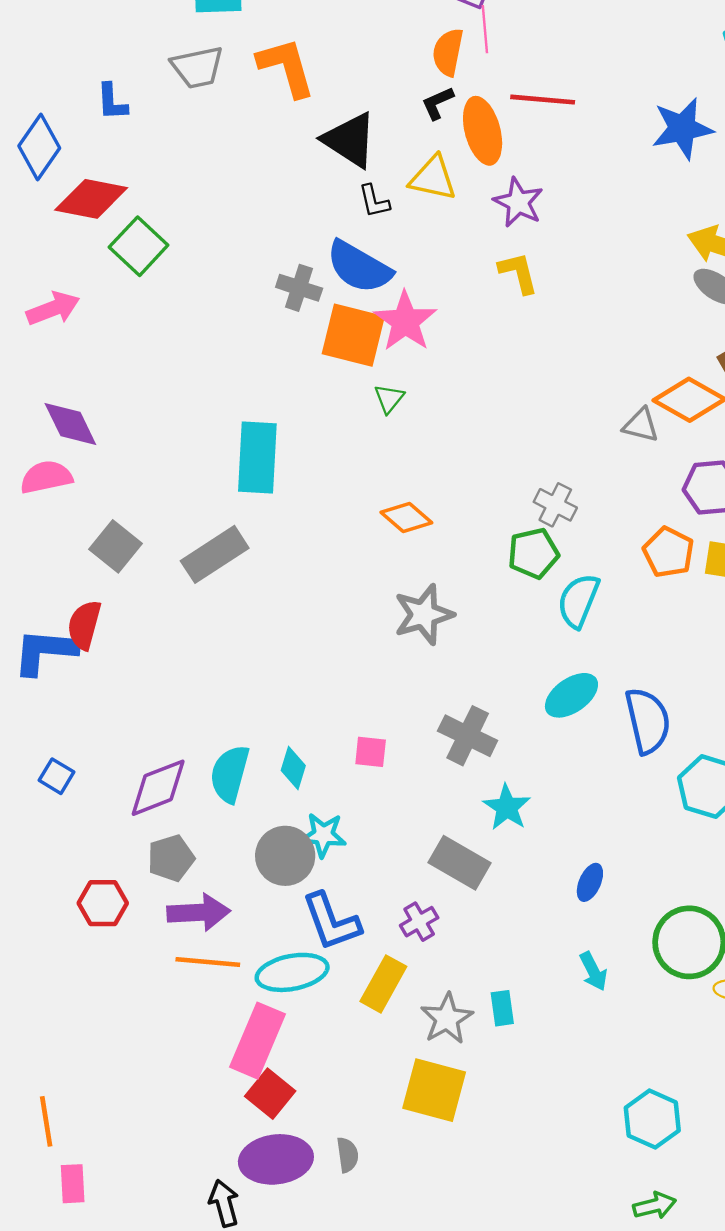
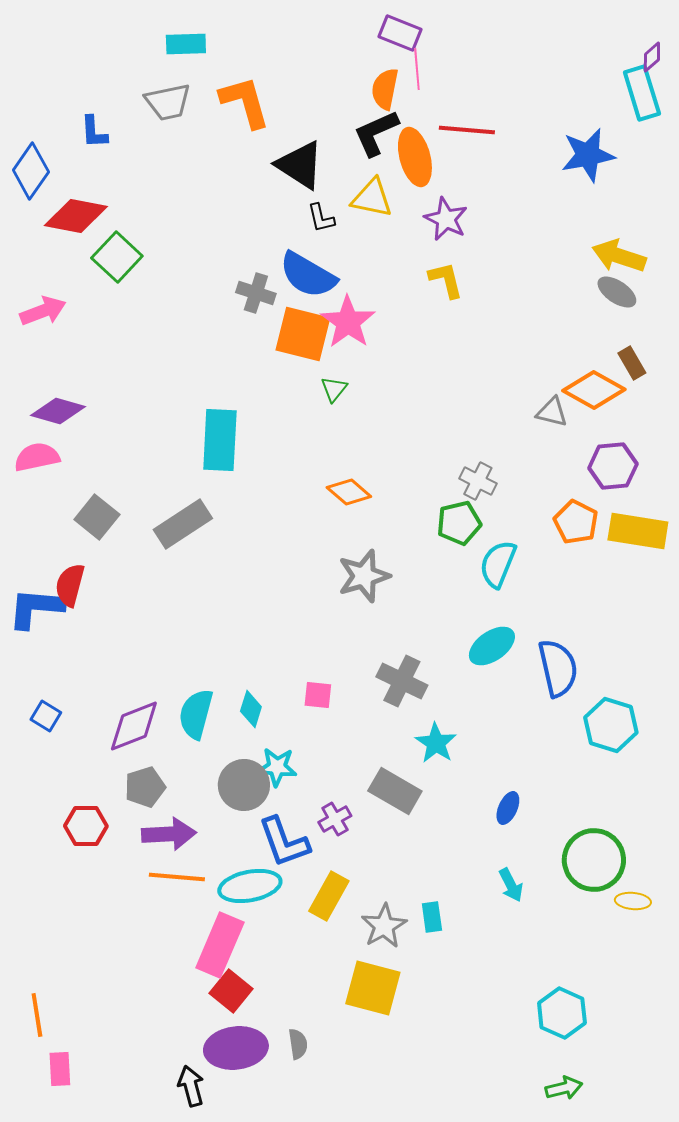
black L-shape: (438, 103) -> (376, 133), size x1.6
purple diamond: (70, 424) -> (58, 411), turned -48
purple cross: (419, 922) -> (335, 819), moved

